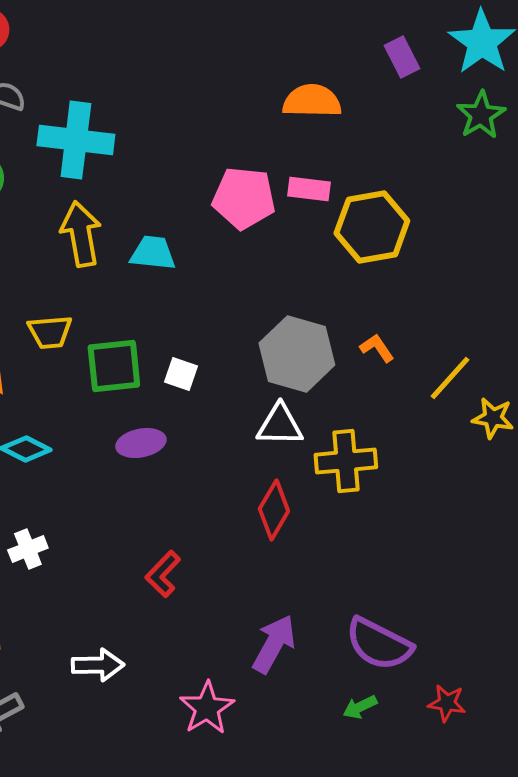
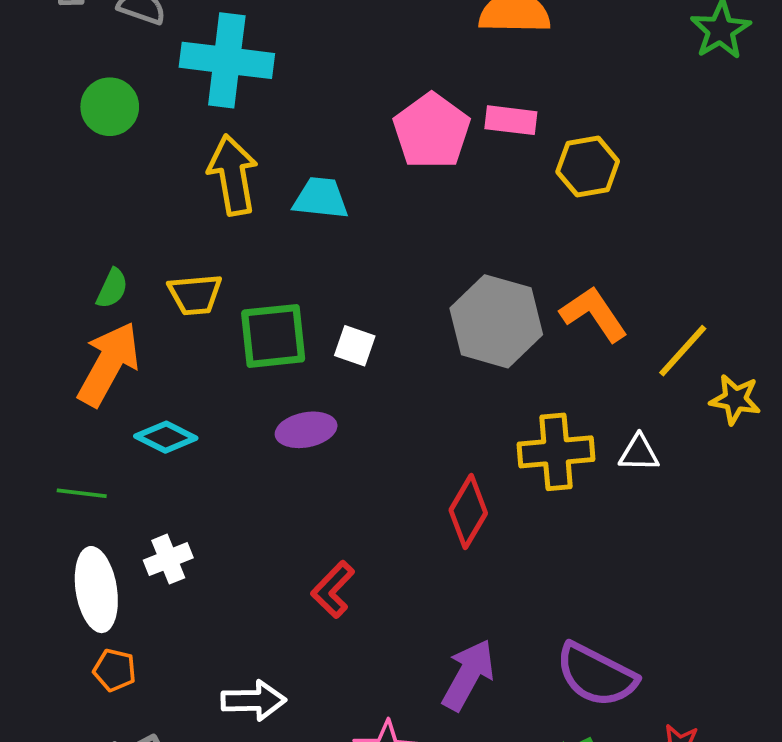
pink pentagon: (244, 198) -> (432, 131), turned 30
yellow hexagon: (372, 227) -> (588, 166), size x0.7
orange L-shape: (377, 348) -> (594, 314), size x1.6
white triangle: (280, 425) -> (639, 453), moved, size x0.7

